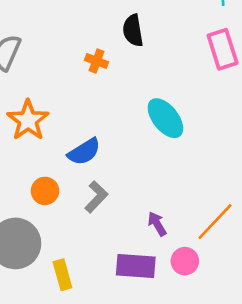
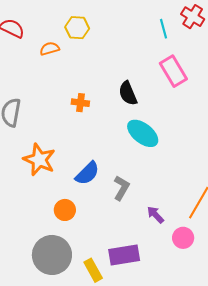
black semicircle: (133, 30) -> (128, 93), moved
gray L-shape: (96, 197) -> (121, 188), moved
purple rectangle: (136, 266) -> (124, 255), moved

